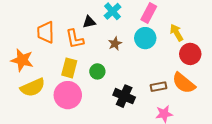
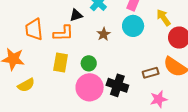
orange L-shape: (75, 39) -> (63, 33), turned -75
yellow semicircle: (33, 87) -> (26, 85), size x0.7
pink circle: (68, 95) -> (90, 87), moved

